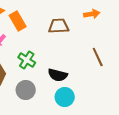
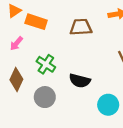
orange rectangle: (18, 21) -> (36, 22), turned -42
cyan circle: (65, 97) -> (108, 105), moved

